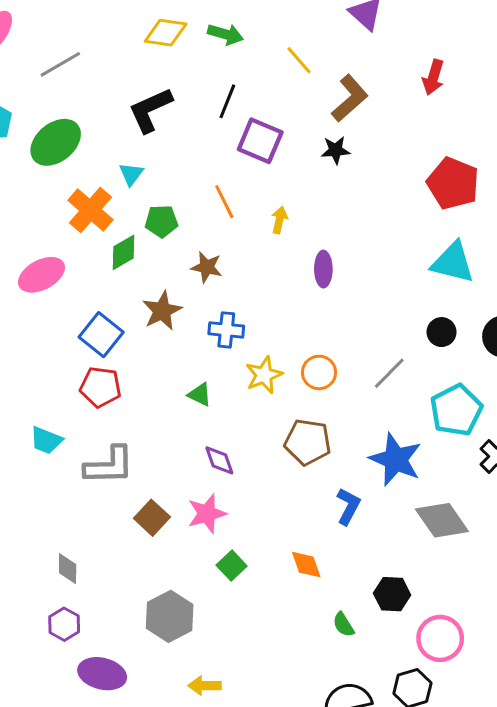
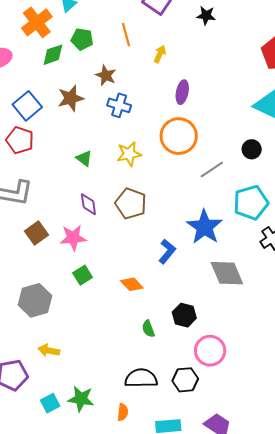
blue cross: (226, 330) -> (119, 105), moved
orange circle: (319, 372) -> (179, 136), moved, size x1.6
brown pentagon: (308, 442) -> (131, 204), moved
orange diamond: (306, 565) -> (132, 284), turned -35

